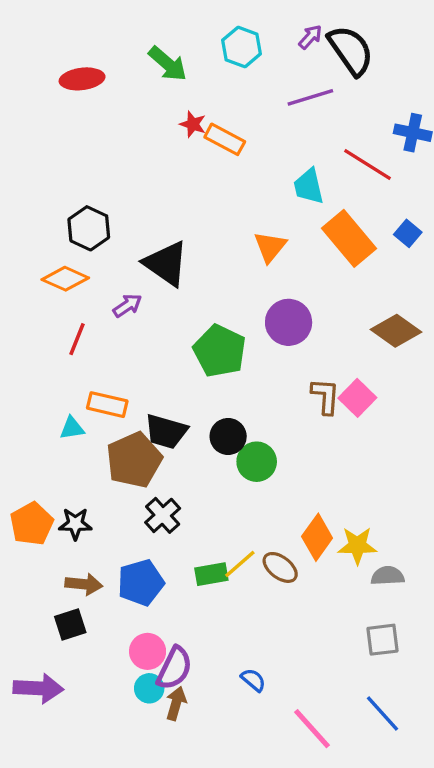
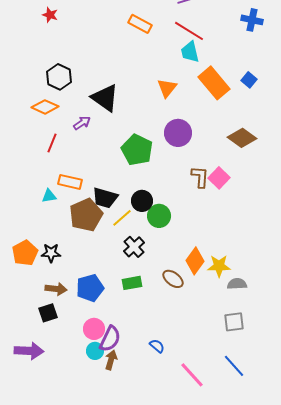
red star: (193, 124) -> (50, 15), moved
red line: (367, 165) -> (189, 31), moved
black cross: (163, 515) -> (134, 247), moved
yellow line: (240, 564) -> (122, 218), moved

